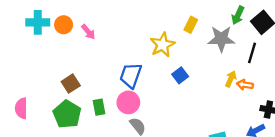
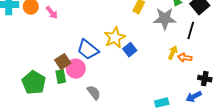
yellow star: (162, 45) -> (115, 38), moved
blue trapezoid: (131, 75) -> (88, 50), turned -70
brown square: (71, 84) -> (63, 62), moved
pink circle: (128, 102) -> (76, 69), moved

